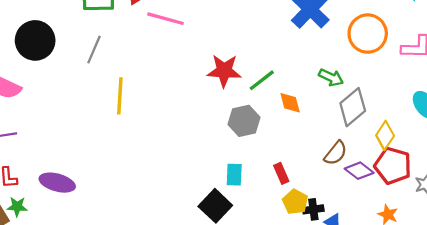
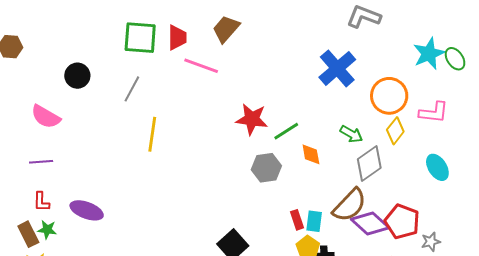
black circle: (35, 40) -> (77, 76), size x0.7
yellow diamond: (385, 135) -> (395, 131), moved
brown semicircle: (336, 153) -> (350, 205), size x1.5
purple diamond: (359, 171) -> (370, 223), size x1.4
cyan rectangle: (234, 175) -> (314, 221), moved

